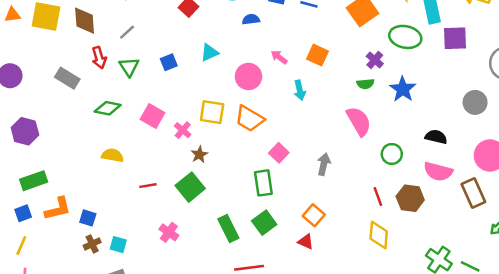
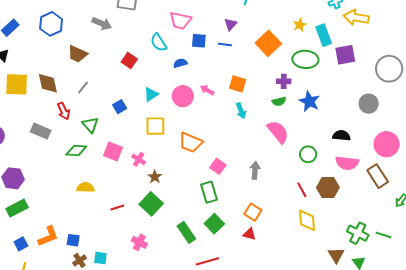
purple cross: (375, 60) -> (284, 81), turned -32
green triangle: (129, 67) -> (90, 125), moved
pink circle: (248, 77) -> (183, 96), moved
cyan arrow: (300, 90) -> (241, 111), moved
yellow square: (212, 112) -> (155, 126), moved
green rectangle: (34, 181) -> (17, 208), moved

